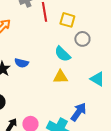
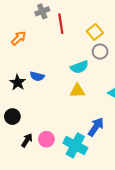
yellow square: (67, 20) -> (95, 32), moved, turned 35
cyan semicircle: (62, 54) -> (79, 67), turned -66

